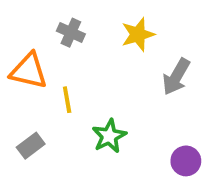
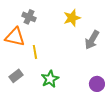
gray cross: (71, 33) -> (29, 17), moved
green star: (109, 136) -> (50, 79), moved

